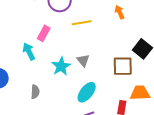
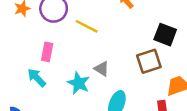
yellow line: (82, 23) -> (87, 26), turned 54

